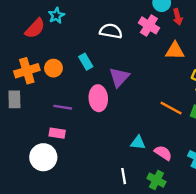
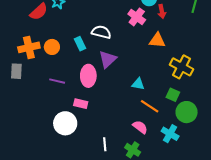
white semicircle: (111, 31) -> (101, 32), moved
orange line: (171, 108) -> (150, 106), moved
pink rectangle: (57, 133) -> (81, 104), moved
cyan triangle: (138, 143) -> (138, 84), moved
white circle: (43, 157) -> (65, 123), moved

